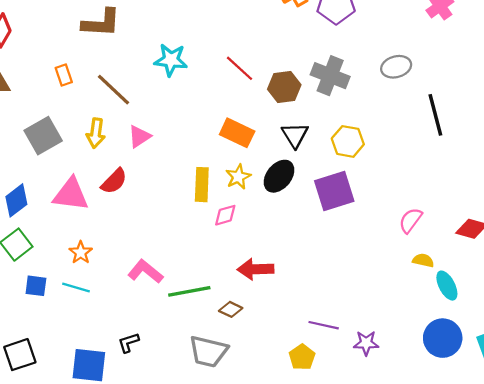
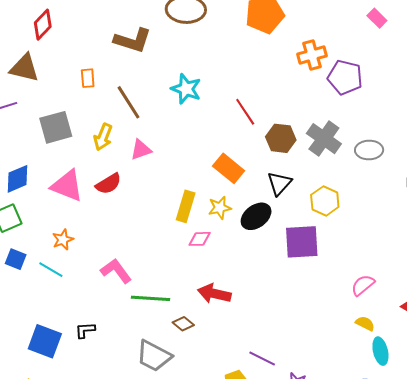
gray ellipse: (396, 67) -> (369, 150), moved

